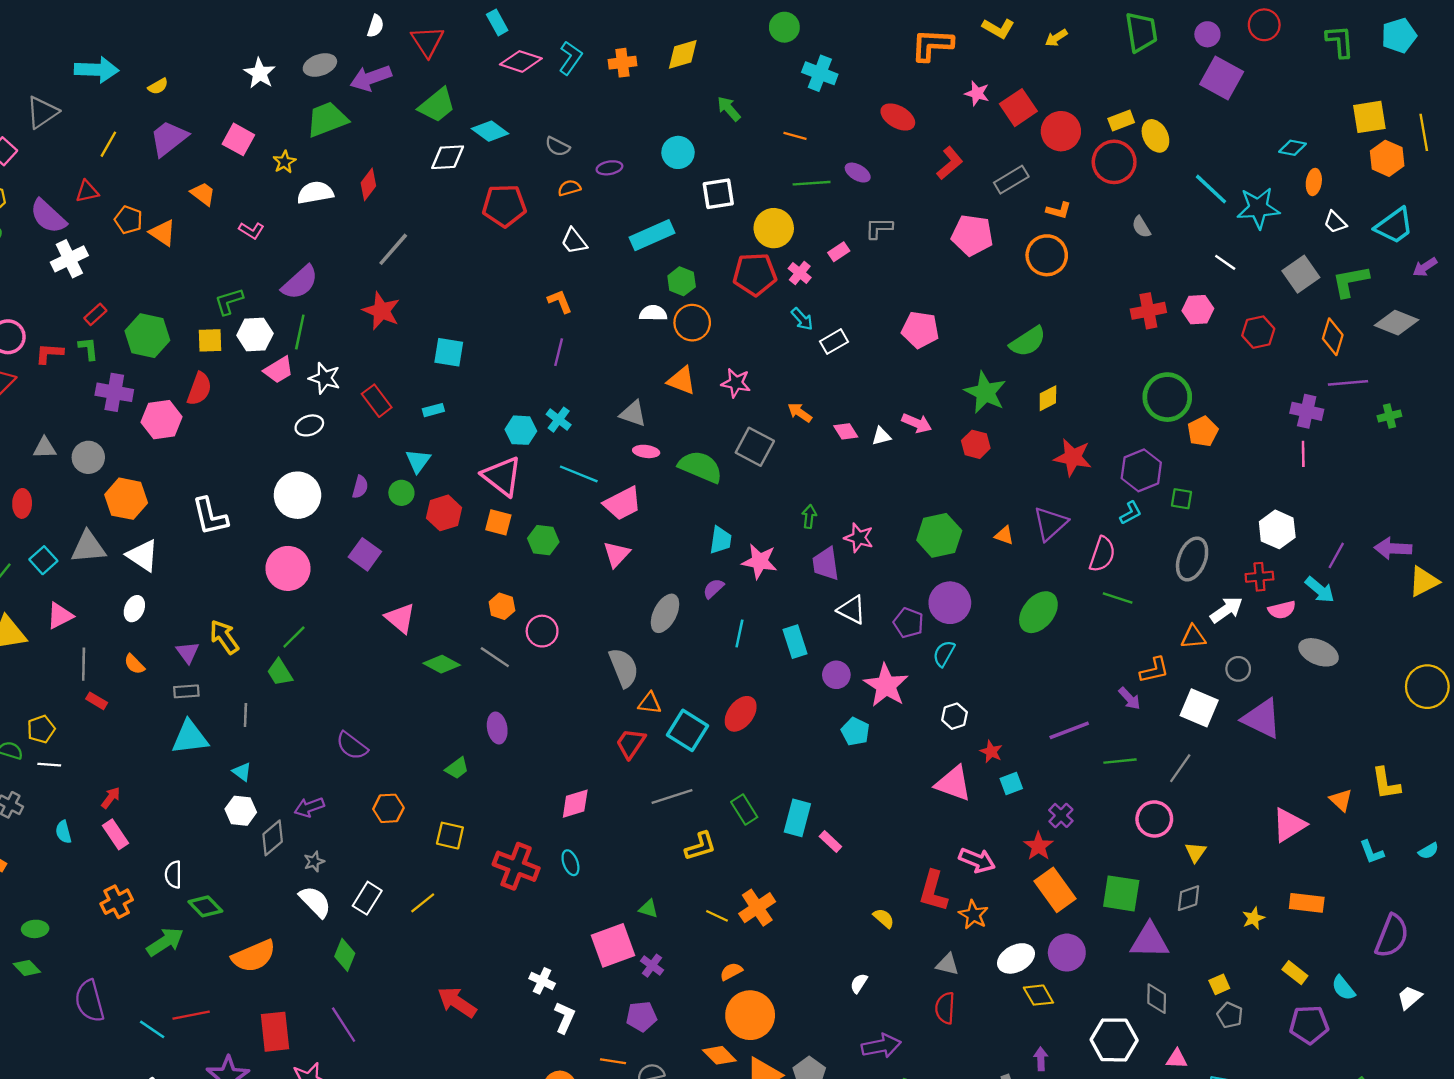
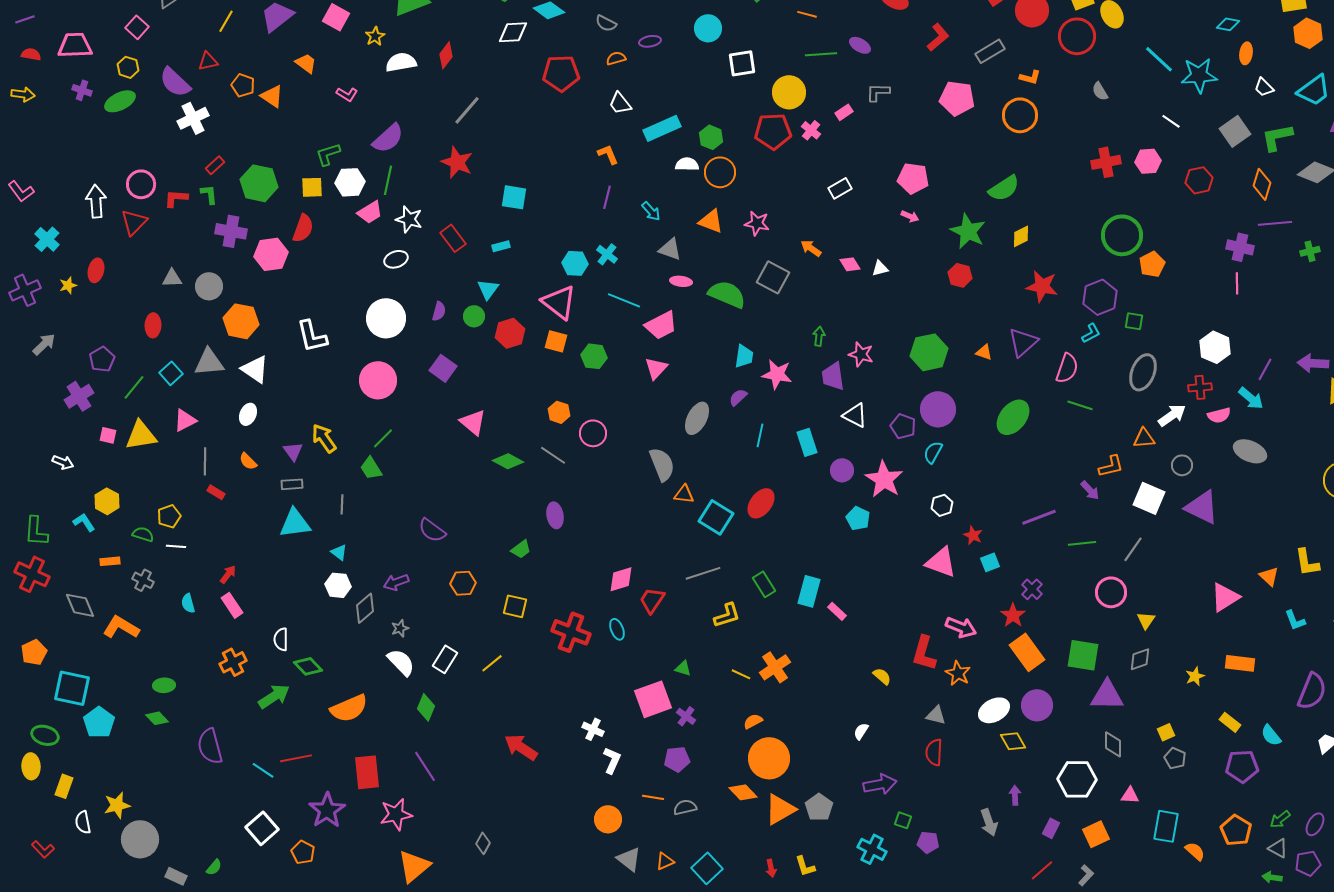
cyan rectangle: (652, 235) -> (662, 128), moved
cyan arrow: (802, 319) -> (651, 211), moved
pink arrow: (917, 423) -> (910, 216), moved, size x0.7
red trapezoid: (631, 743) -> (652, 600), moved

